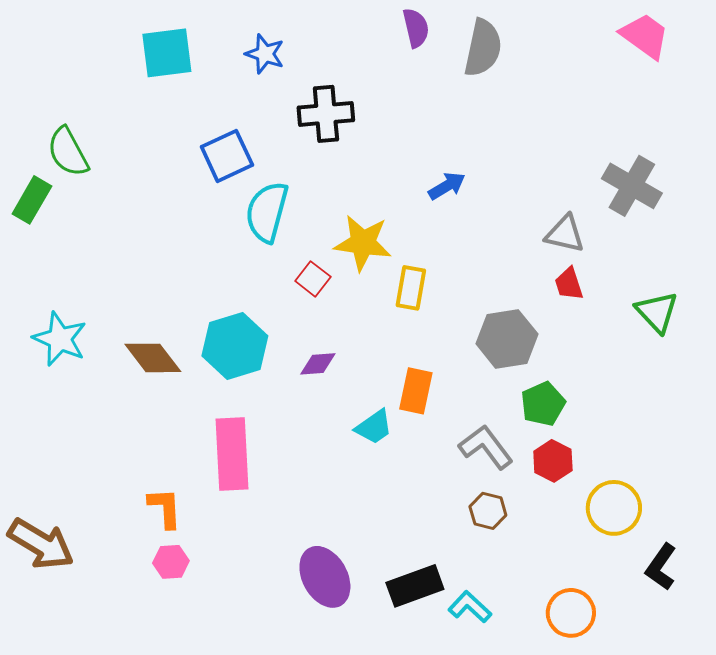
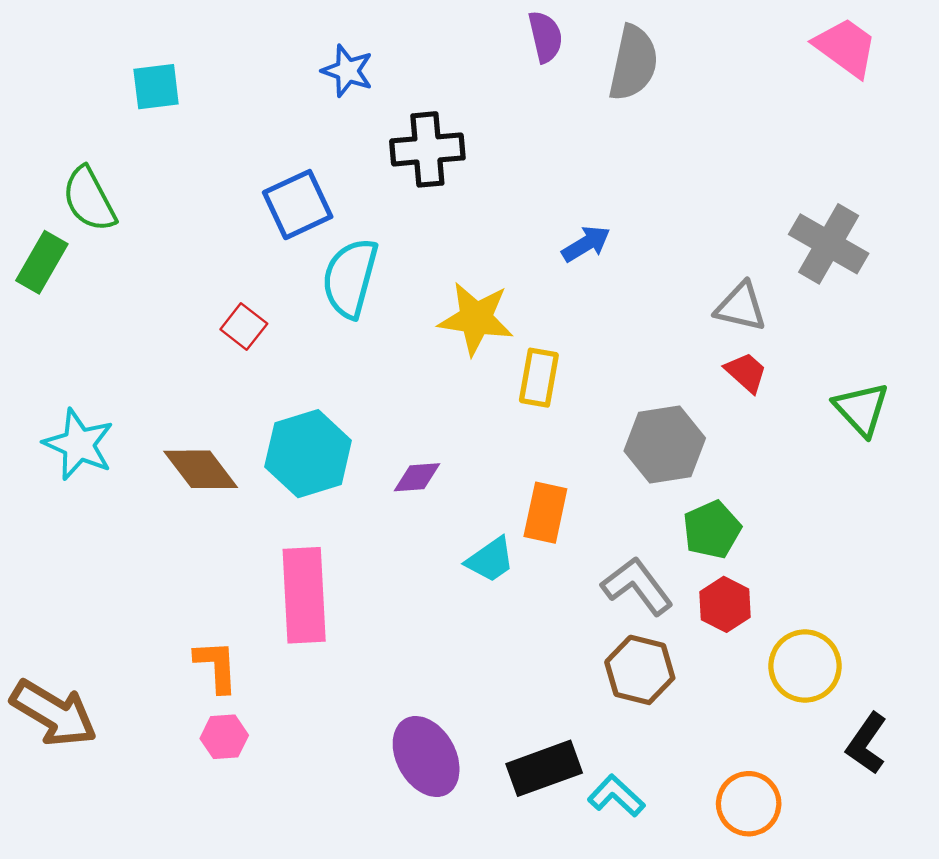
cyan square: (167, 53) -> (156, 87), moved, size x0.7
red square: (313, 279) -> (244, 326), moved
red trapezoid: (569, 284) -> (746, 372), turned 150
brown hexagon: (488, 511) -> (640, 670), size x1.4

